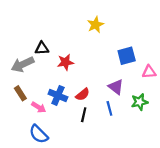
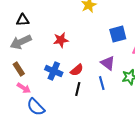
black triangle: (42, 48) -> (23, 20), moved
pink arrow: (39, 107) -> (24, 88), moved

